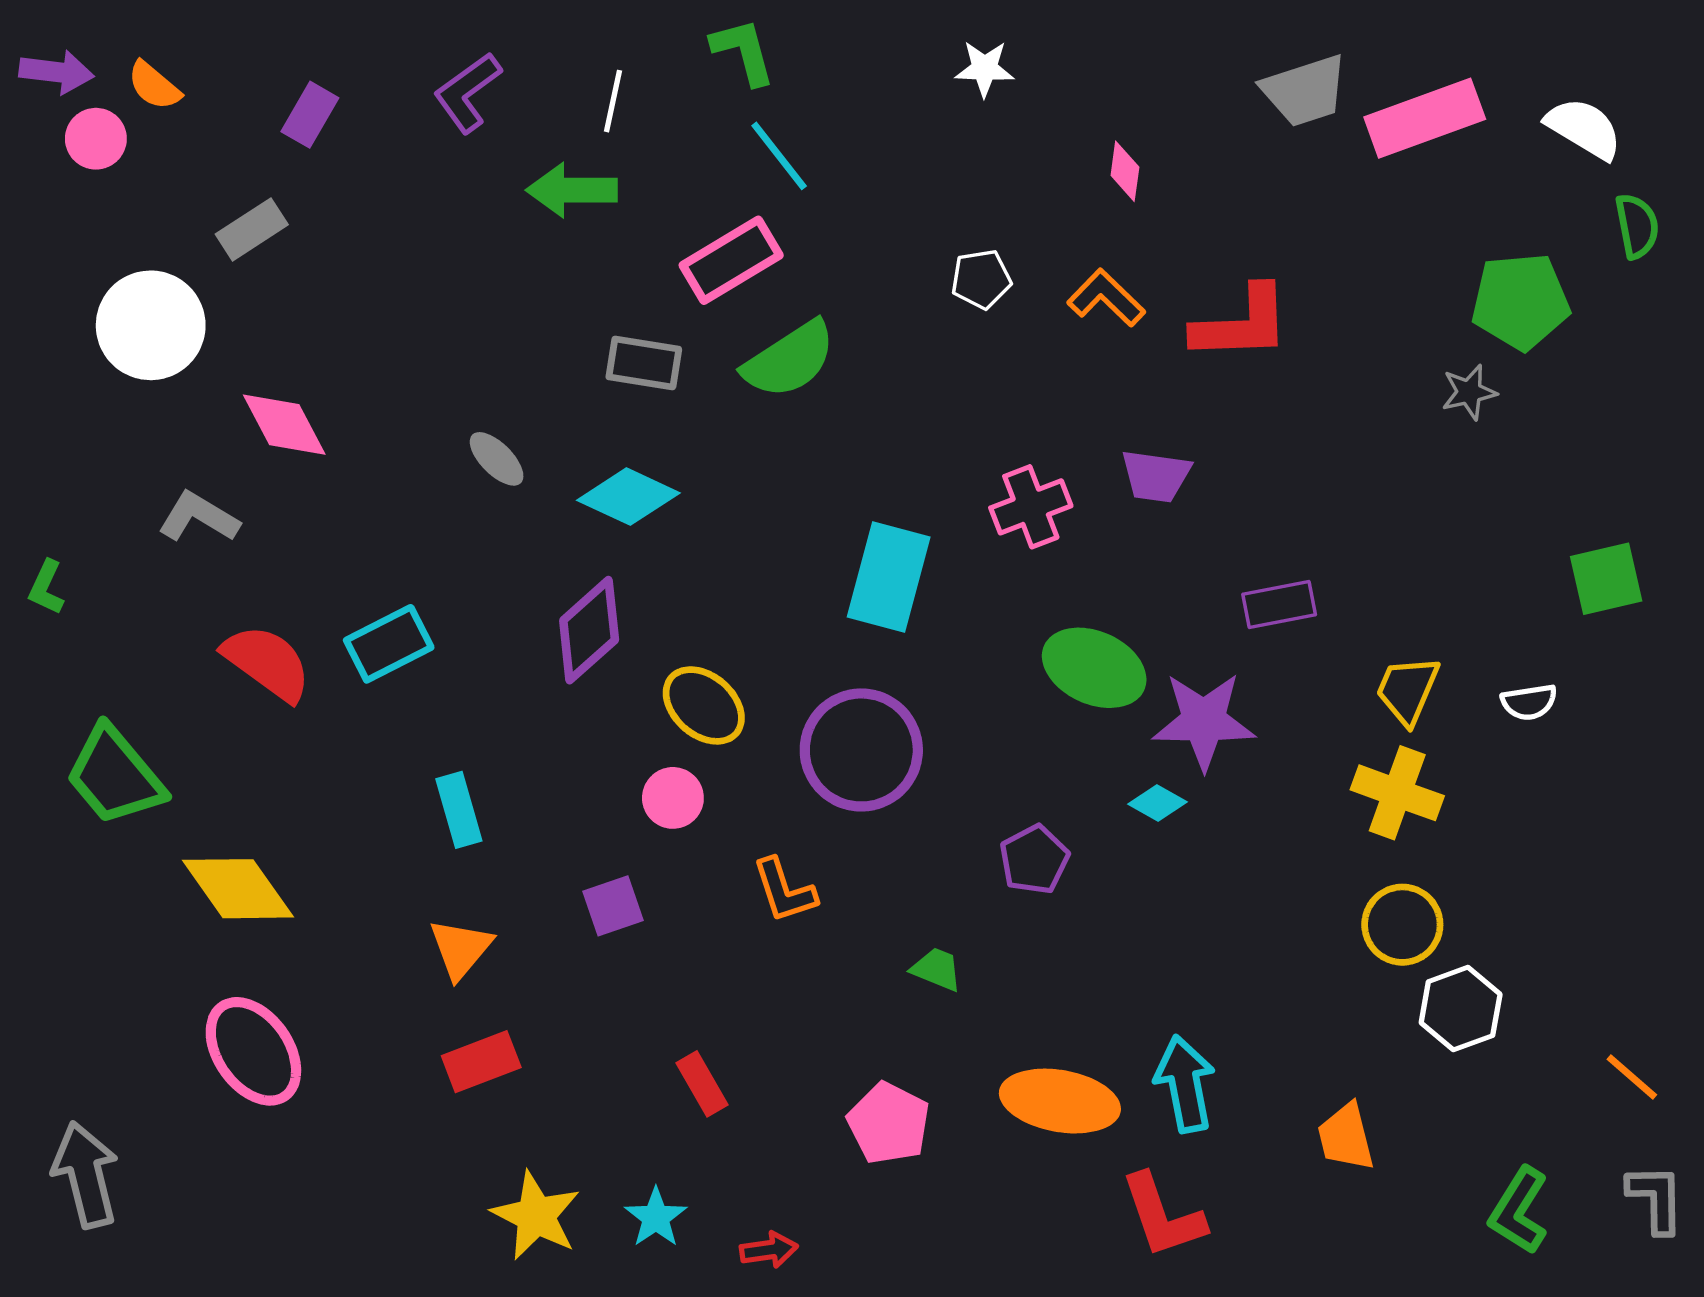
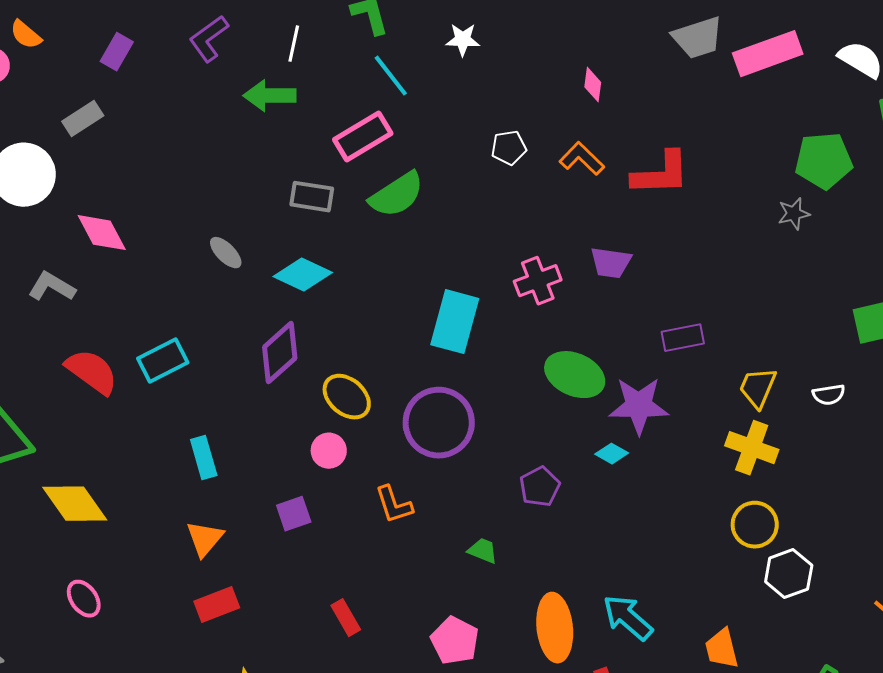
white star: (985, 68) -> (463, 40), moved
pink ellipse: (253, 1051) -> (84, 599), size x0.6
cyan arrow: (1185, 1084) -> (628, 618), turned -38
orange ellipse: (1060, 1101) -> (555, 628), turned 74

